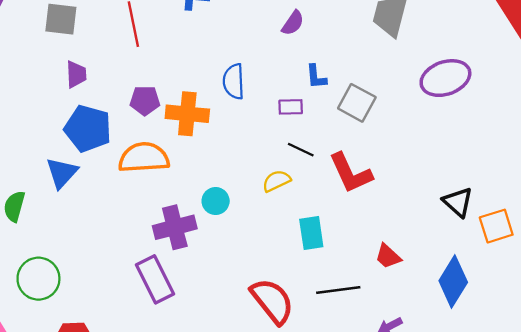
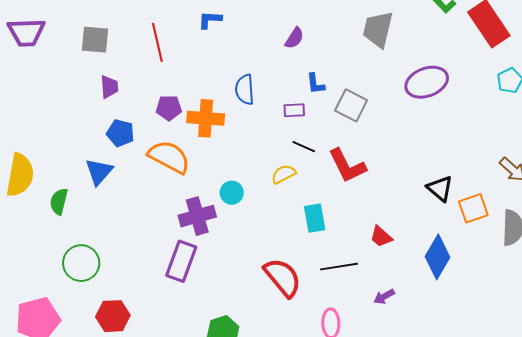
blue pentagon: (88, 129) -> (120, 133), size x0.7
orange semicircle: (144, 158) -> (169, 157), turned 33
purple rectangle: (155, 279) -> (181, 261), turned 48

